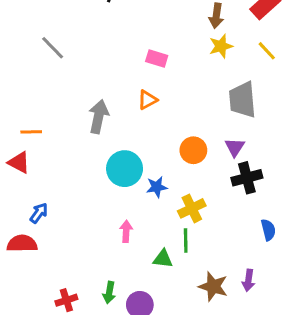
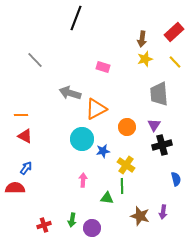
orange triangle: (147, 100) -> (96, 109), moved, size x1.6
gray arrow: (99, 117) -> (70, 93), moved, turned -85
red triangle: (19, 162) -> (25, 136), moved
yellow cross: (192, 208) -> (126, 165), turned -30

